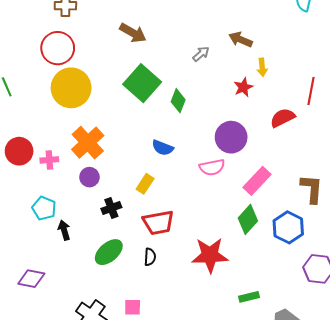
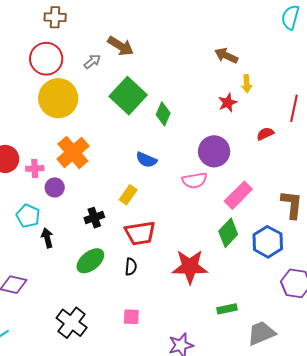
gray arrow: (201, 54) -> (92, 61), moved
red semicircle: (283, 118) -> (265, 134), size x0.7
purple circle: (89, 177) -> (55, 187), moved
pink square: (133, 307) -> (131, 317), moved

